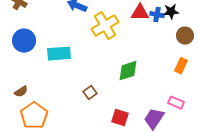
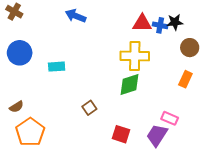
yellow cross: (105, 26) -> (135, 56), moved, turned 32
cyan rectangle: (59, 54) -> (57, 67), size x0.7
pink rectangle: (176, 103) -> (170, 118), moved

